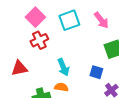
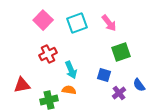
red cross: (39, 40) -> (48, 54), moved
red triangle: (19, 68) -> (22, 85), moved

